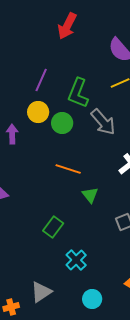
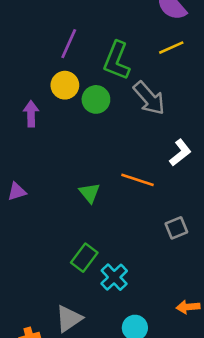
orange line: (68, 169) -> (137, 180), moved
green triangle: (90, 195) -> (89, 193), moved
green rectangle: (53, 227) -> (84, 258), moved

